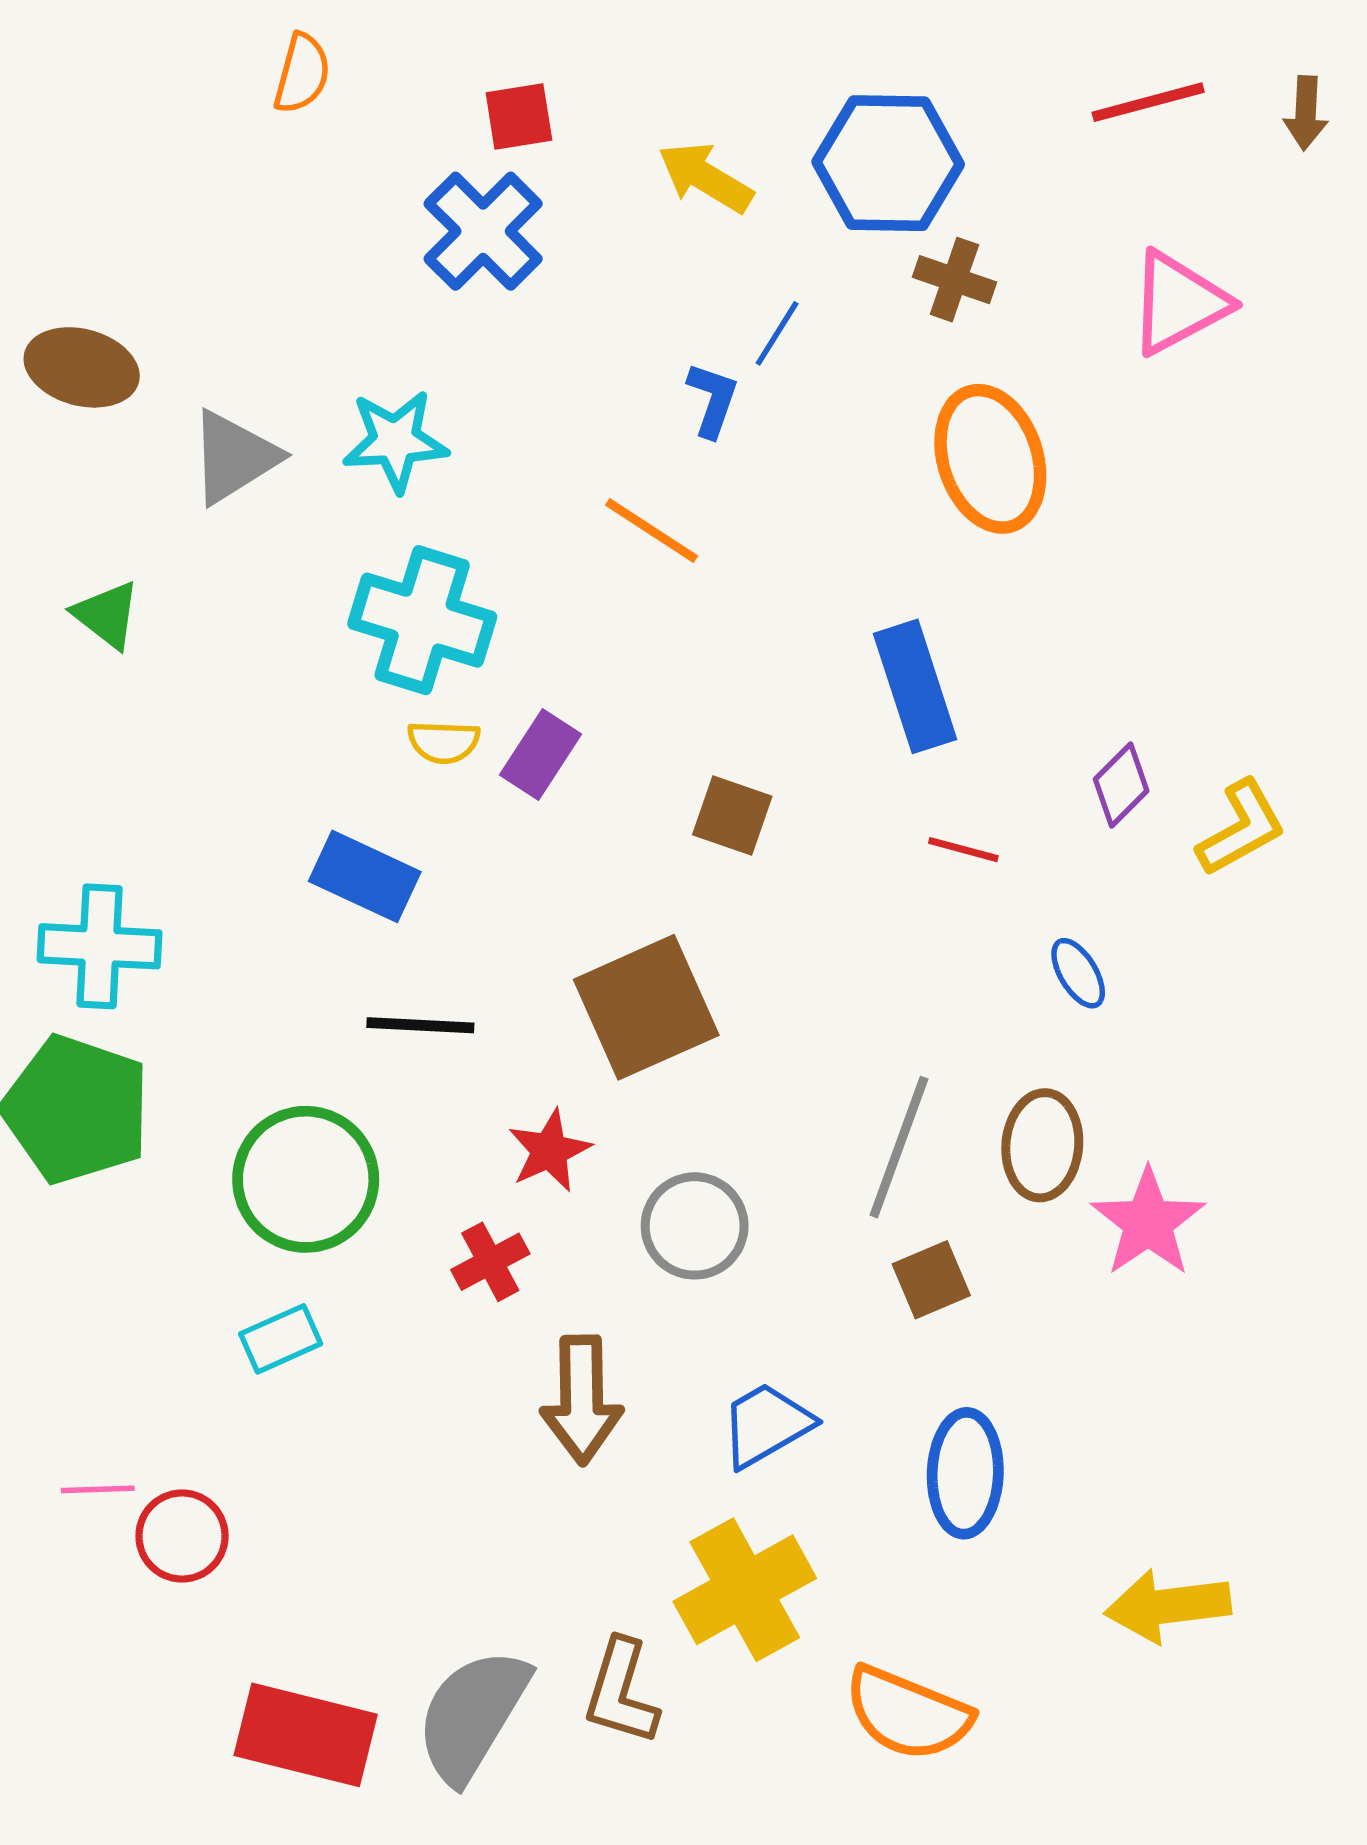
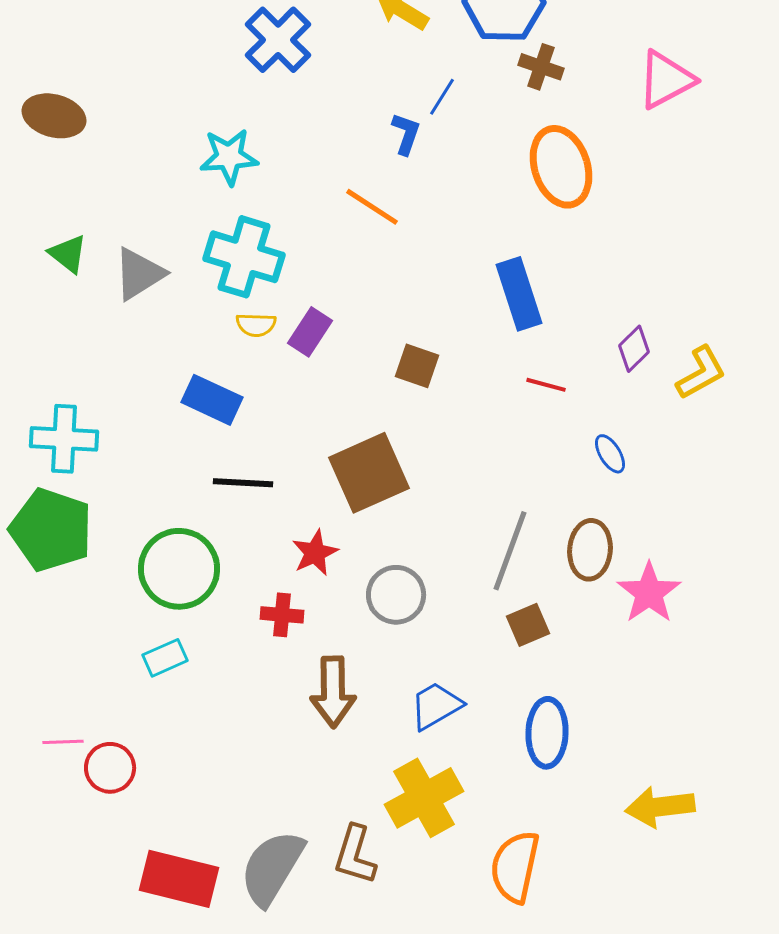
gray triangle: (234, 457) -> (139, 274), moved
red cross: (490, 1262) -> (282, 615), turned 33
orange semicircle: (908, 1713) -> (515, 867), turned 80

